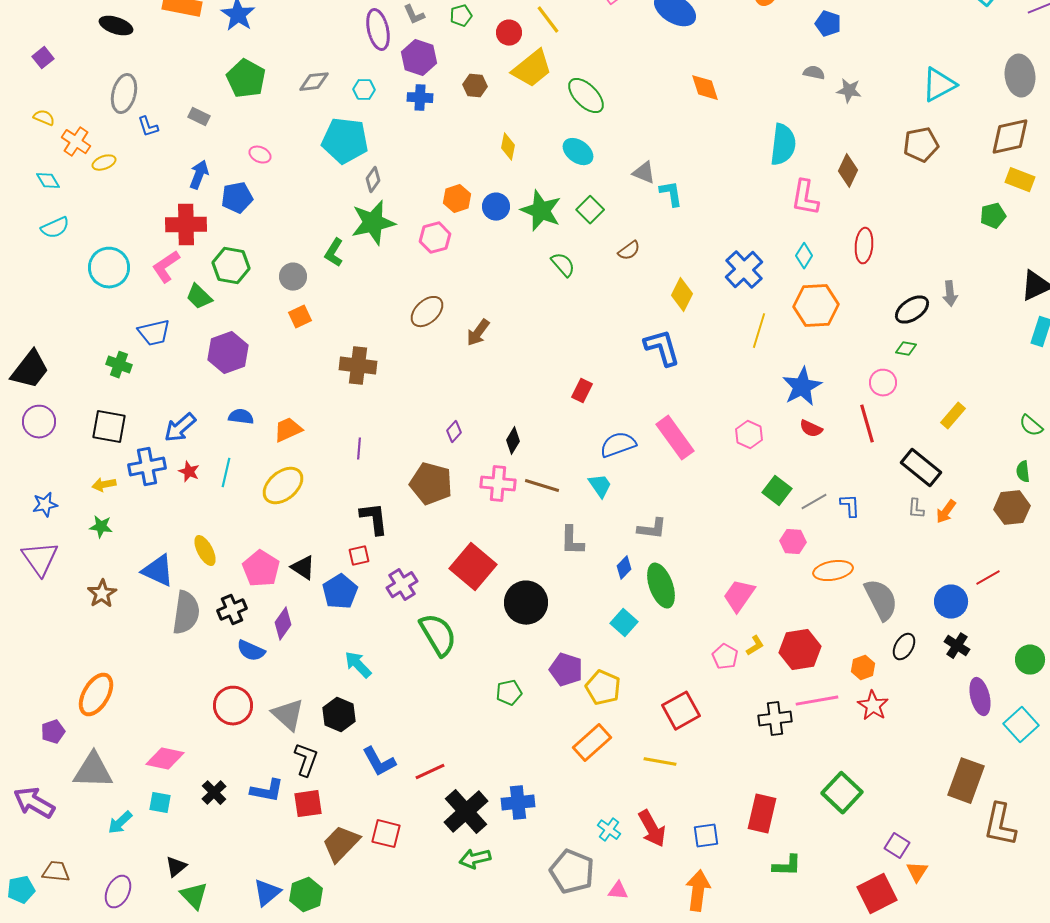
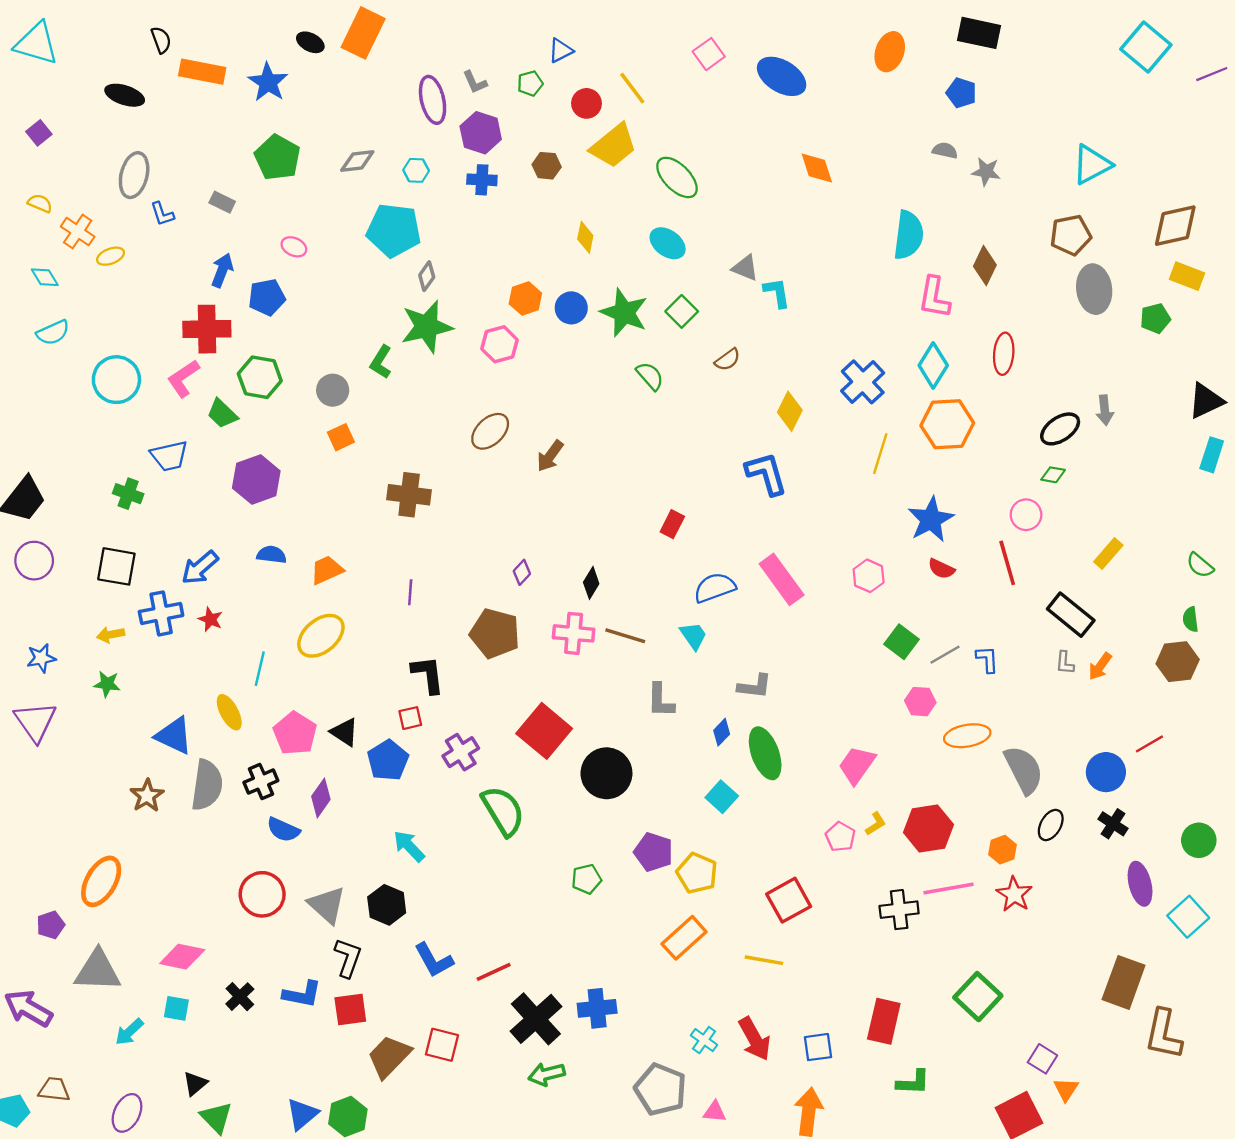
gray ellipse: (1020, 76) -> (1094, 289), moved
cyan diamond: (804, 256) -> (933, 365), size x1.5
cyan line: (226, 473) -> (260, 669), moved
brown star: (102, 594) -> (147, 796), moved

